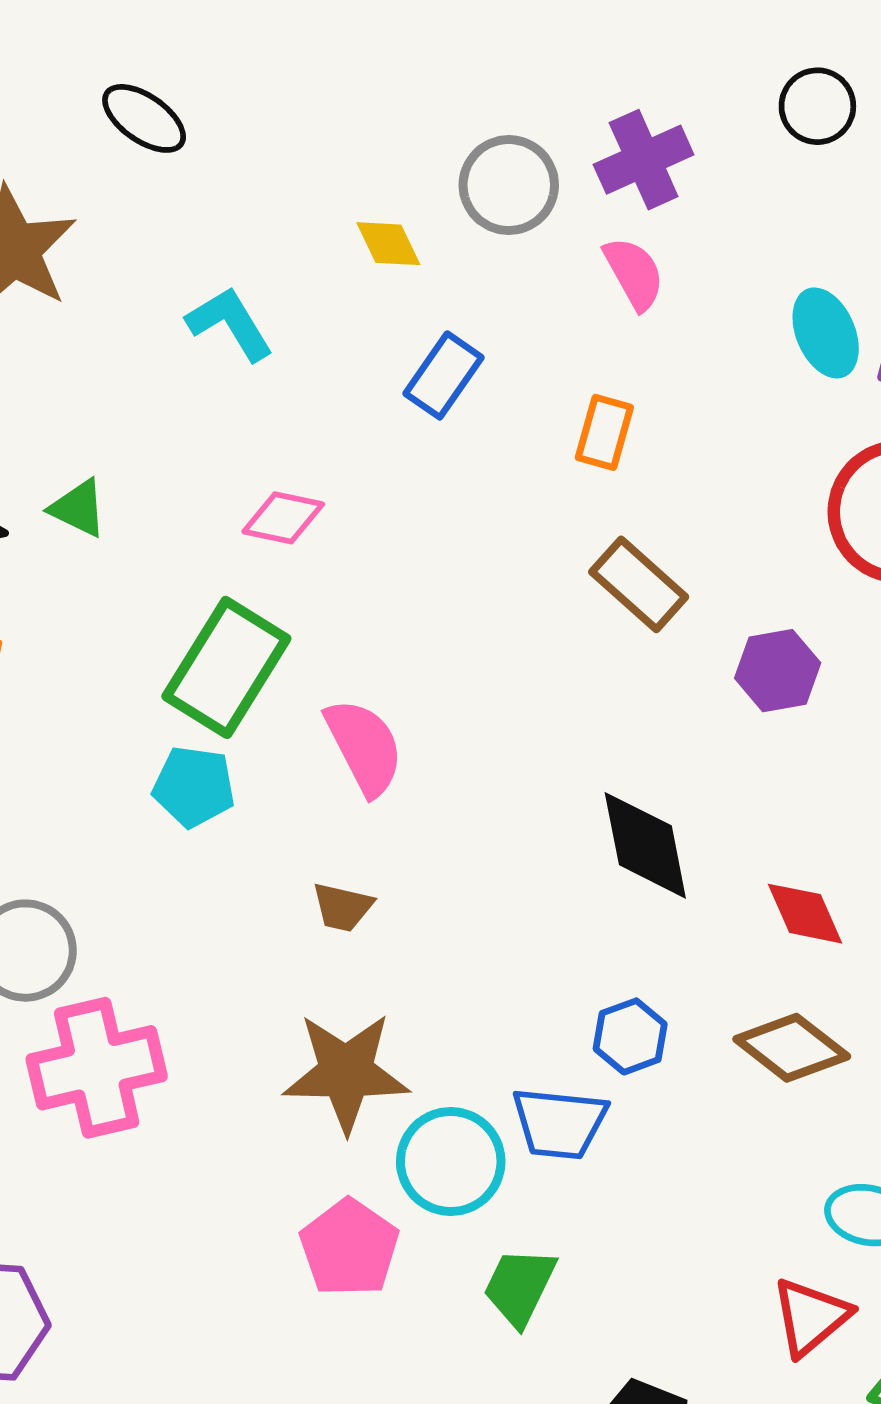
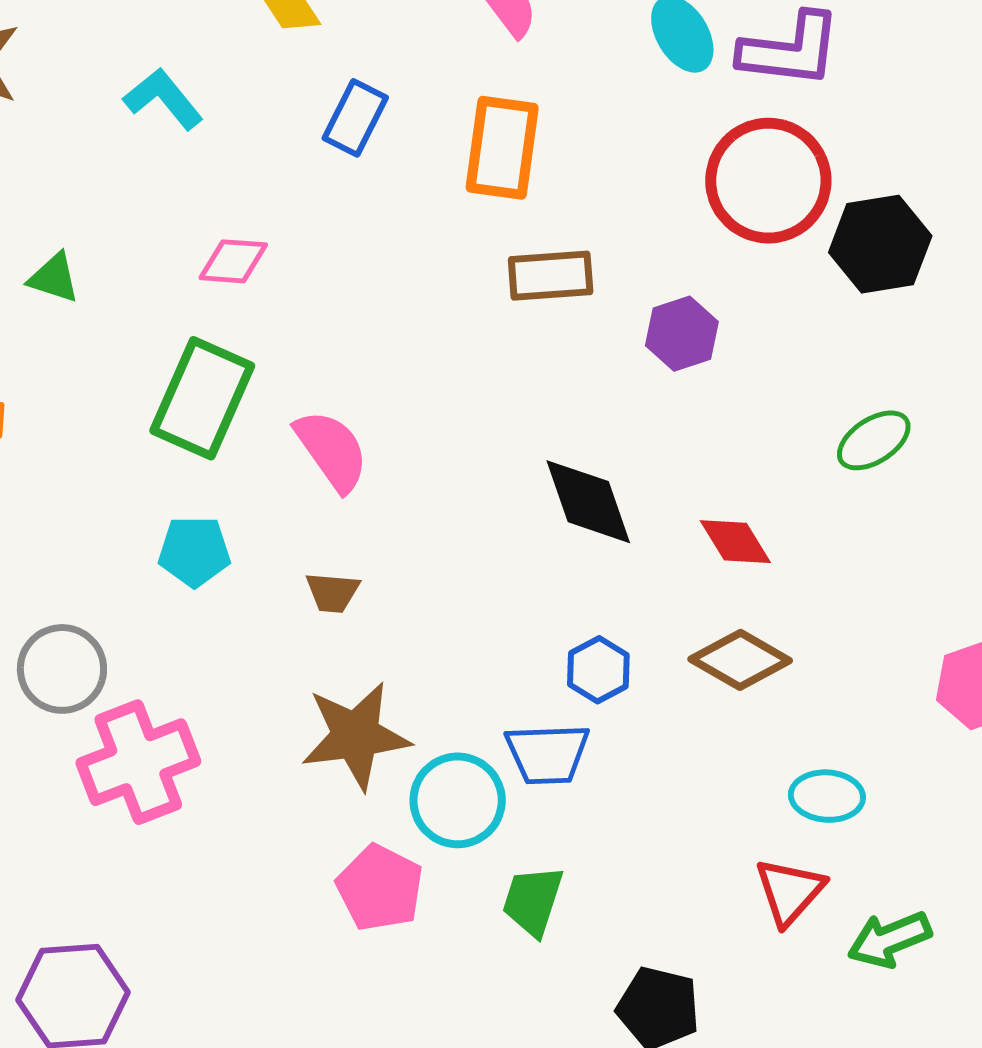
orange rectangle: (604, 432) -> (502, 148), size x1.6
brown rectangle: (639, 584) -> (551, 276), turned -38
cyan pentagon: (194, 787) -> (194, 551), moved

